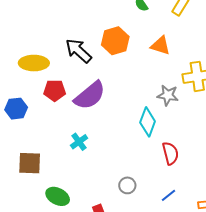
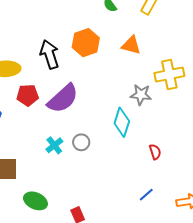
black arrow: (79, 51) -> (50, 54), turned 32
red semicircle: (170, 153) -> (155, 152), moved, size x0.7
gray circle: (127, 185) -> (81, 142), moved

